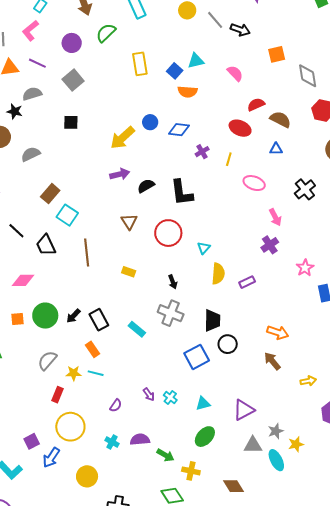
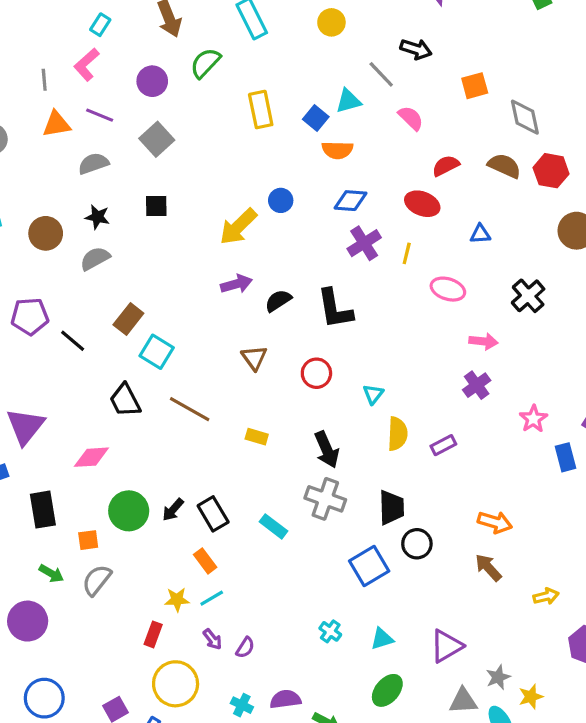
gray line: (215, 20) -> (381, 74), moved
black star: (15, 111) -> (97, 217), moved
brown semicircle: (280, 119) -> (504, 166), moved
blue diamond: (179, 130) -> (350, 201), moved
purple cross: (202, 152) -> (364, 243), size x1.5
pink arrow: (275, 217) -> (483, 341), turned -54
black line: (16, 231) -> (73, 341), moved
red circle: (168, 233) -> (316, 373), size x0.7
brown line: (87, 252) -> (190, 409), turned -52
black arrow: (173, 282) -> (327, 450), size x1.6
orange square: (17, 319) -> (88, 540), moved
gray semicircle: (47, 360) -> (97, 580), moved
cyan line: (96, 373) -> (212, 598), turned -42
purple arrow: (149, 394) -> (212, 639), moved

